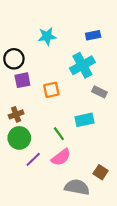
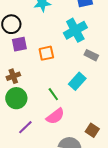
cyan rectangle: (84, 120) -> (77, 81), turned -36
purple line: (33, 159) -> (25, 127), moved

